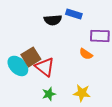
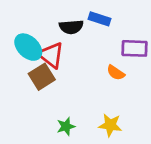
cyan ellipse: (18, 66) -> (28, 47), moved
red triangle: (45, 67) -> (51, 55), moved

